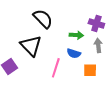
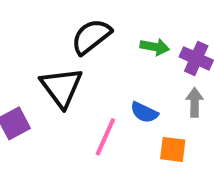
black semicircle: (43, 19) -> (91, 36), turned -90
green arrow: (76, 35) -> (155, 47), moved

